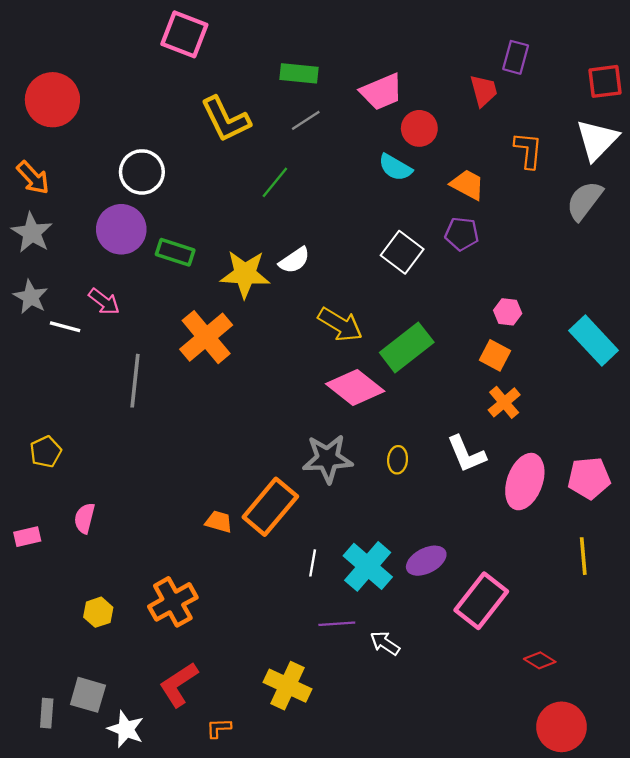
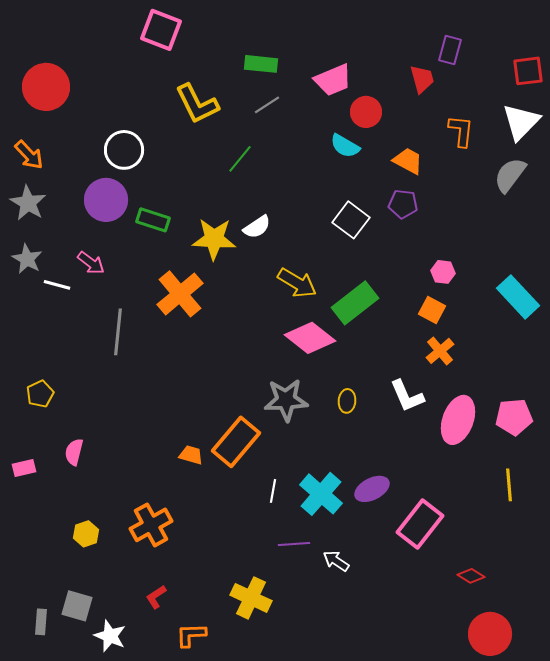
red L-shape: (179, 684) -> (156, 597), size x0.6
orange L-shape: (219, 728) -> (191, 635), size x1.4

